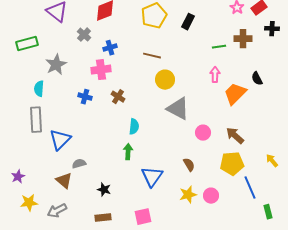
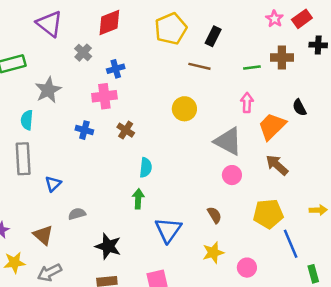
brown line: (152, 56) -> (199, 66), moved
gray triangle: (178, 109) -> (228, 141), moved
brown arrow: (235, 136) -> (277, 165), moved
blue triangle: (60, 140) -> (53, 184), size x0.6
yellow arrow: (272, 161) -> (318, 210), turned 128
brown triangle: (64, 181) -> (43, 235), moved
black star: (104, 190) -> (108, 246), size x1.5
pink circle: (211, 196) -> (247, 268), moved

